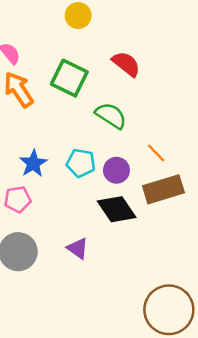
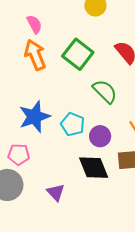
blue star: (33, 163) -> (34, 117), size x1.4
pink pentagon: (18, 199) -> (19, 154), moved

